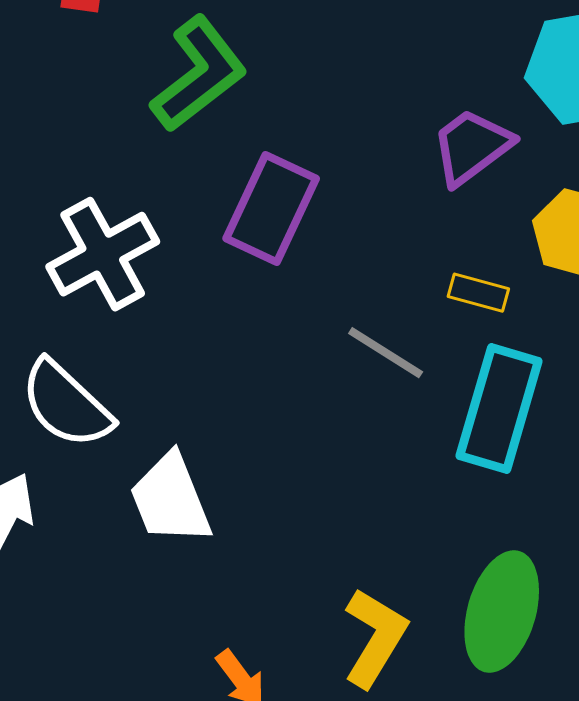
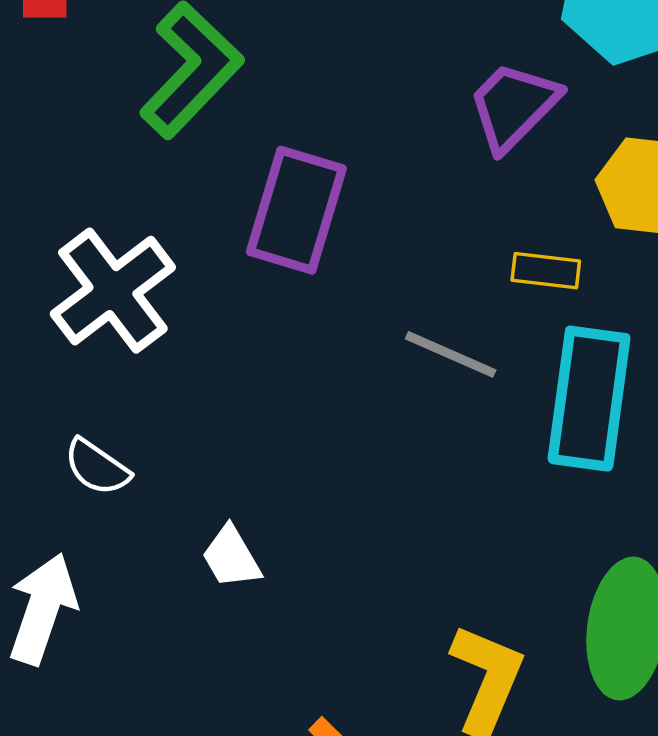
white semicircle: (66, 404) -> (97, 467), size x0.6
white trapezoid: (170, 499) -> (231, 557), size x0.6

